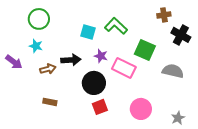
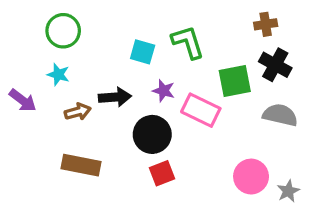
green L-shape: (116, 26) -> (188, 42), turned 30
black cross: (181, 35) -> (275, 65), moved
green square: (145, 50) -> (235, 81), turned -35
brown rectangle: (50, 102) -> (81, 165), size x1.6
pink circle: (141, 109) -> (251, 177), moved

